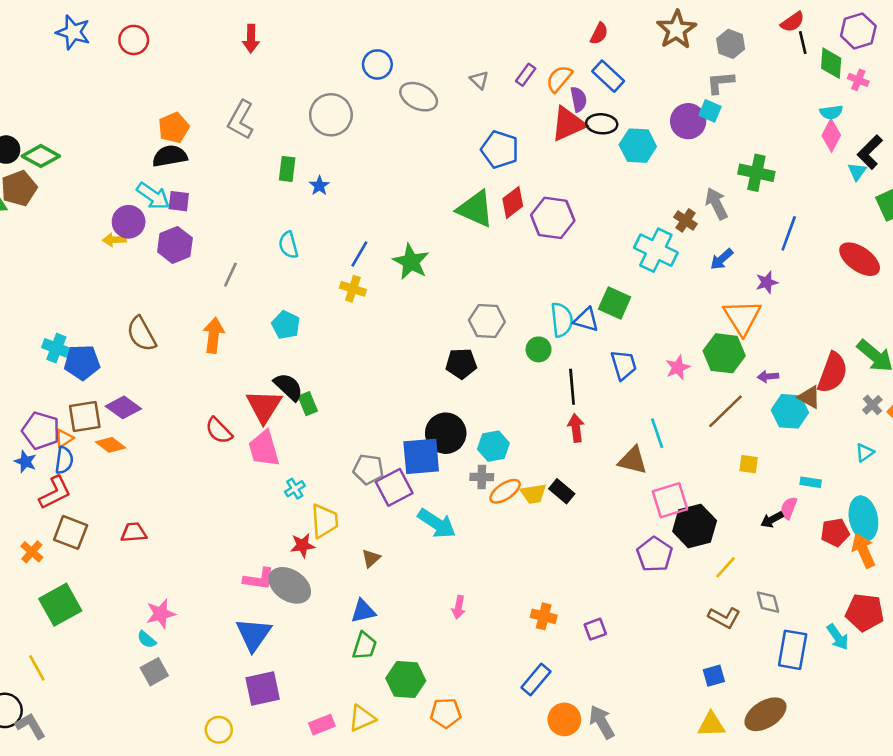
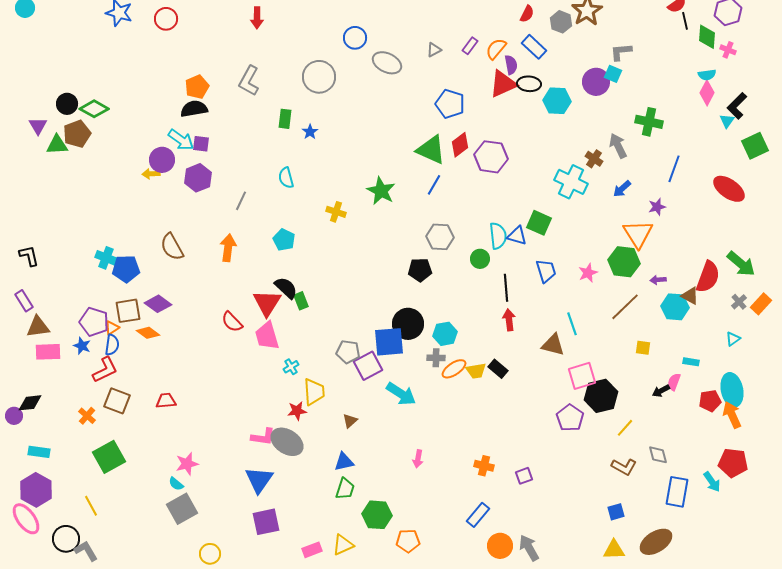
gray hexagon: (731, 44) -> (561, 22), moved
gray triangle: (479, 80) -> (434, 50), turned 49
blue line: (359, 254) -> (434, 185), moved
gray square: (154, 672) -> (182, 509), size x1.4
yellow circle: (219, 730) -> (210, 554), moved

